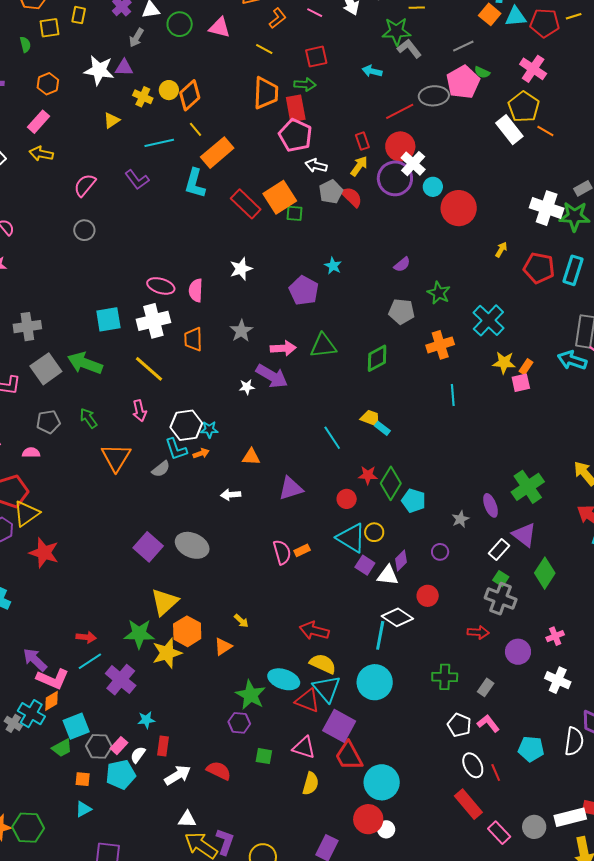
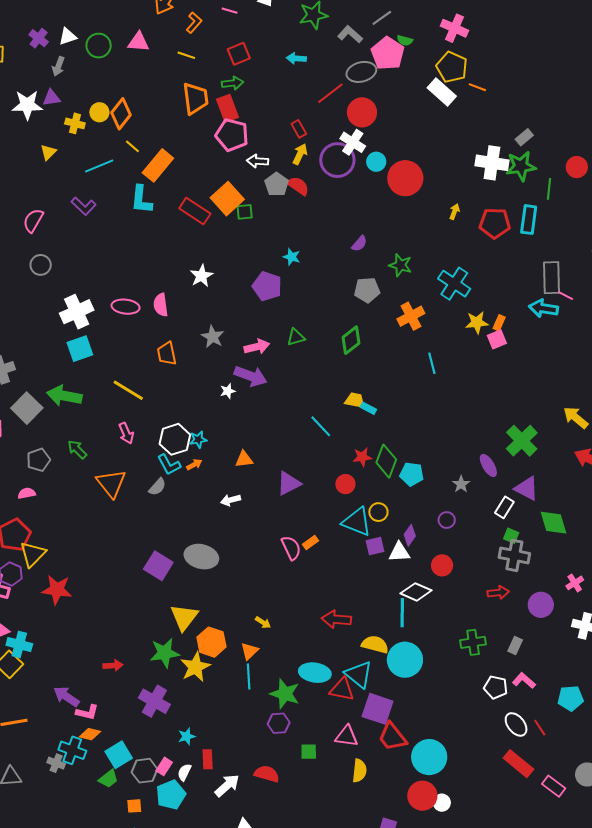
gray L-shape: (409, 49) -> (350, 34), moved
red circle: (400, 146) -> (362, 112), moved
white cross: (153, 321) -> (77, 312), moved
green triangle: (323, 346) -> (296, 337), size x0.7
purple square: (365, 565) -> (375, 546), turned -36
green diamond: (545, 573) -> (554, 523), turned -40
cyan line: (90, 661) -> (249, 676), moved, turned -50
yellow semicircle: (323, 664) -> (375, 644), moved
pink L-shape: (53, 679) -> (87, 712), size x0.7
orange diamond: (51, 701) -> (90, 734), turned 55

